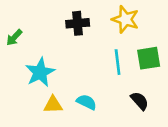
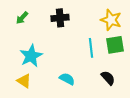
yellow star: (125, 19) -> (111, 20), moved
green arrow: (14, 37) -> (22, 18), moved
yellow triangle: (53, 105) -> (24, 81), moved, turned 35

